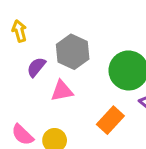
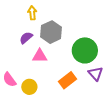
yellow arrow: (19, 31) -> (32, 13), moved

